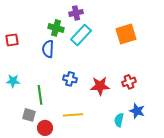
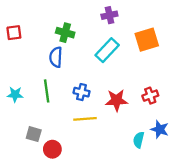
purple cross: (76, 13) -> (109, 15), moved
cyan rectangle: (81, 35) -> (107, 50), moved
red square: (12, 40) -> (14, 33), moved
green line: (40, 95) -> (47, 91), moved
yellow line: (73, 115) -> (85, 119), moved

